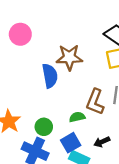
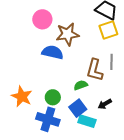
pink circle: (20, 34) -> (42, 19), moved
blue semicircle: (50, 76) -> (53, 52), turned -60

